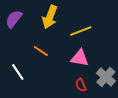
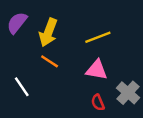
yellow arrow: (50, 17) -> (48, 32), moved

